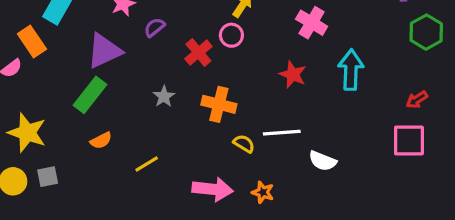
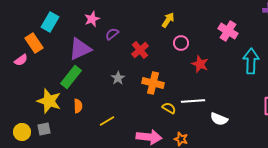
pink cross: (312, 23) -> (228, 31), moved
pink circle: (231, 35) -> (181, 43), moved
cyan arrow: (351, 70) -> (251, 61), moved
yellow star: (27, 133) -> (49, 101), moved
orange semicircle: (101, 140) -> (78, 106), turned -64

